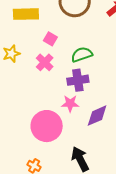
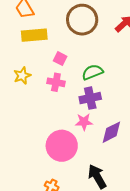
pink cross: (45, 62) -> (56, 82), turned -30

